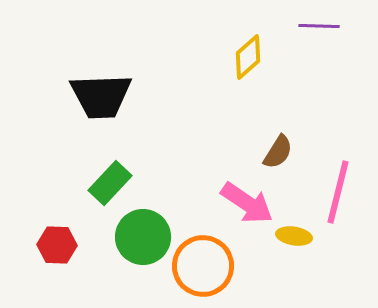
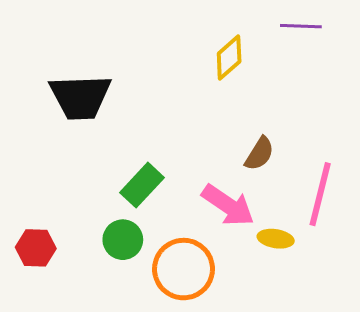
green rectangle: (110, 183) -> (142, 185), moved
green circle: (143, 237) -> (123, 240), size x0.7

